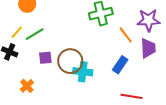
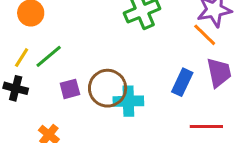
orange line: (126, 35) -> (205, 35), moved
purple trapezoid: (148, 48) -> (219, 73), moved

